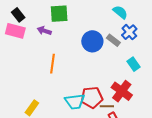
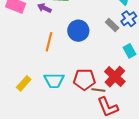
blue circle: (92, 41) -> (78, 31), moved
cyan trapezoid: (75, 101) -> (54, 80), moved

